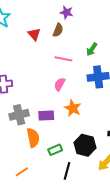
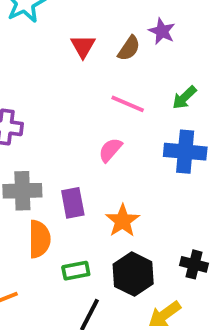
purple star: (66, 12) -> (162, 31), moved
orange star: (73, 108) -> (123, 221), moved
purple rectangle: (46, 115) -> (73, 203), turned 70

